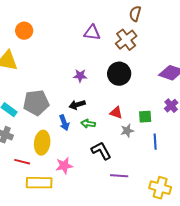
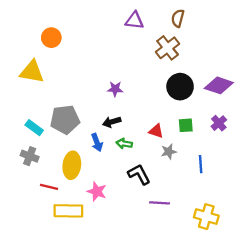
purple triangle: (92, 33) -> (134, 21), moved
black circle: (119, 74) -> (180, 87), moved
green square: (145, 117) -> (186, 125), moved
pink star: (64, 166) -> (97, 191), turned 30

